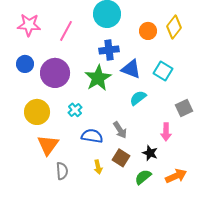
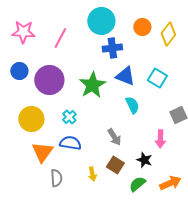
orange circle: (148, 31) -> (142, 27), moved
blue cross: (109, 50) -> (112, 48), moved
cyan semicircle: (138, 98) -> (132, 105), turned 102
blue semicircle: (92, 136) -> (70, 143), moved

